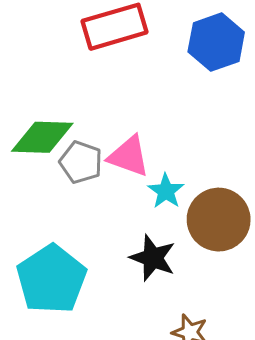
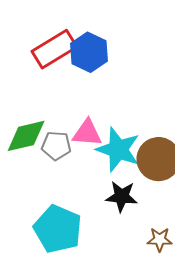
blue hexagon: (216, 42) -> (89, 52), moved
cyan star: (166, 191) -> (118, 150), size x1.8

